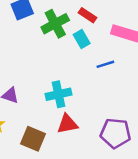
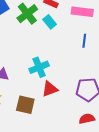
blue line: (105, 64) -> (84, 41), moved, turned -56

